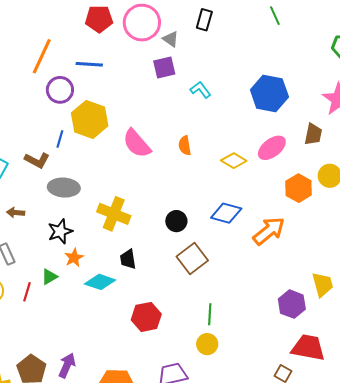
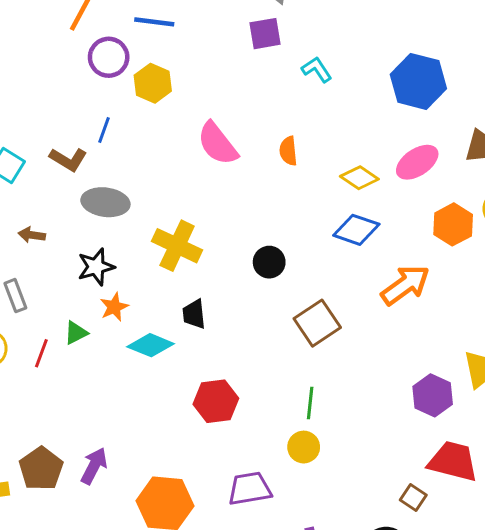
yellow hexagon: (90, 119) -> (153, 83), moved, size x0.7
blue diamond: (226, 213) -> (356, 230), moved
brown square: (192, 259) -> (317, 323), moved

